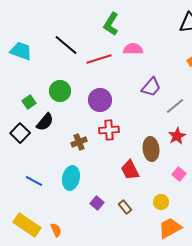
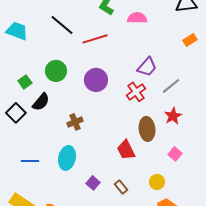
pink semicircle: (133, 49) -> (137, 18), moved
red cross: (109, 130) -> (136, 92), moved, turned -30
blue line: (34, 181) -> (30, 161), turned -30

